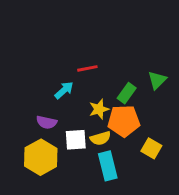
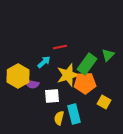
green rectangle: (127, 93) -> (87, 64), size x1.5
yellow star: (99, 109) -> (68, 75), size x1.6
yellow semicircle: (100, 138) -> (59, 118), moved, turned 120
yellow hexagon: (41, 157) -> (18, 76), moved

